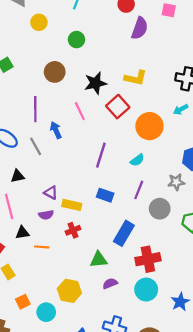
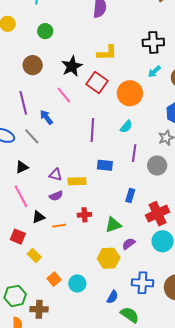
red cross: (73, 230) -> (84, 215), moved, turned 32
blue rectangle: (124, 233) -> (130, 195), size x0.6
yellow hexagon: (69, 291) -> (109, 258), moved

